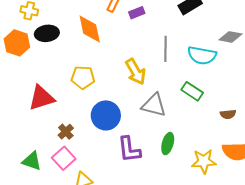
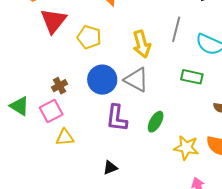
green rectangle: (192, 91) -> (192, 77), turned -35
red triangle: (41, 98) -> (53, 21), moved, turned -48
gray triangle: (154, 105) -> (136, 80), moved

